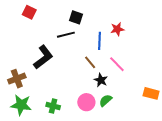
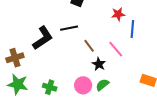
black line: (66, 35) -> (69, 28), moved
blue line: (99, 41) -> (132, 29), moved

